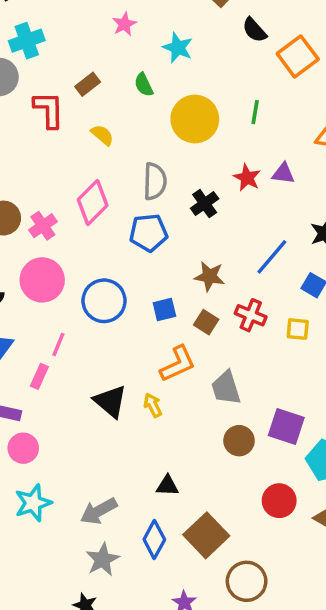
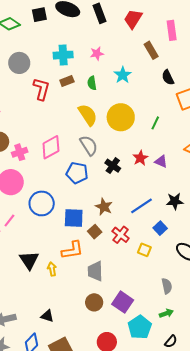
cyan cross: (27, 41) -> (63, 55), moved
green semicircle: (144, 85) -> (92, 83), moved
yellow semicircle: (102, 135) -> (88, 115), moved, size x1.6
gray semicircle: (155, 181) -> (89, 145), turned -50
black cross: (205, 204) -> (113, 166), turned -35
blue square: (164, 309) -> (74, 218), size x1.5

